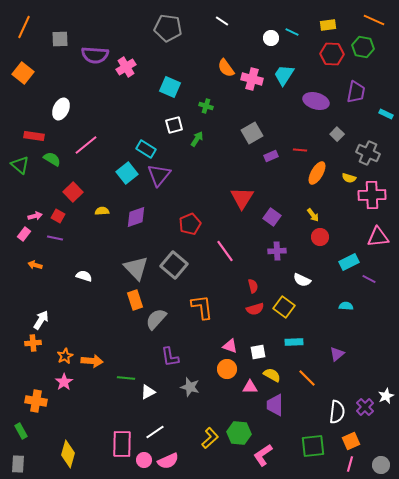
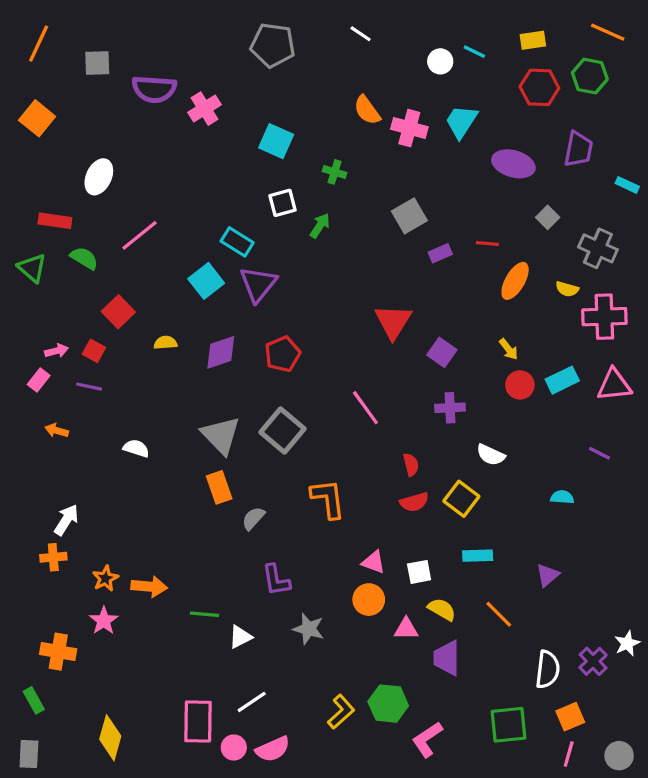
red pentagon: (190, 224) -> (283, 354), moved
cyan rectangle: (349, 262) -> (562, 380), moved
gray semicircle: (156, 319) -> (253, 518), size x0.7

